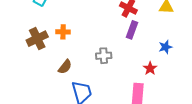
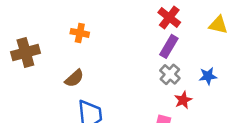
brown cross: (37, 39) -> (25, 52), moved
gray cross: (104, 56) -> (170, 74), moved, turned 35

